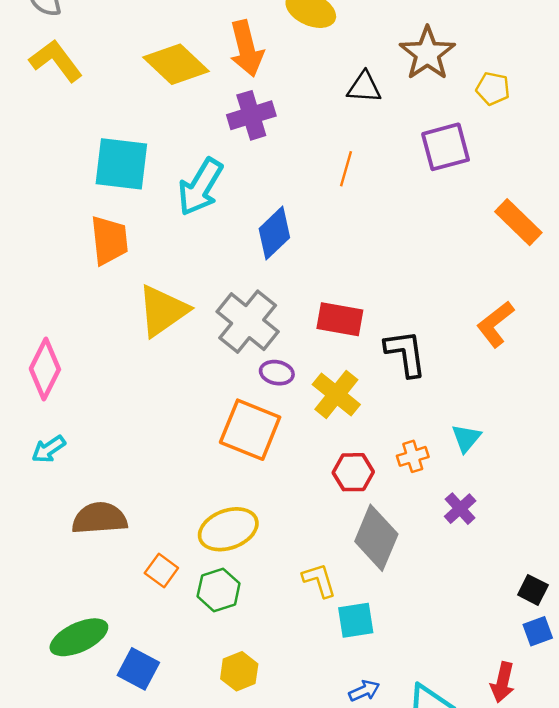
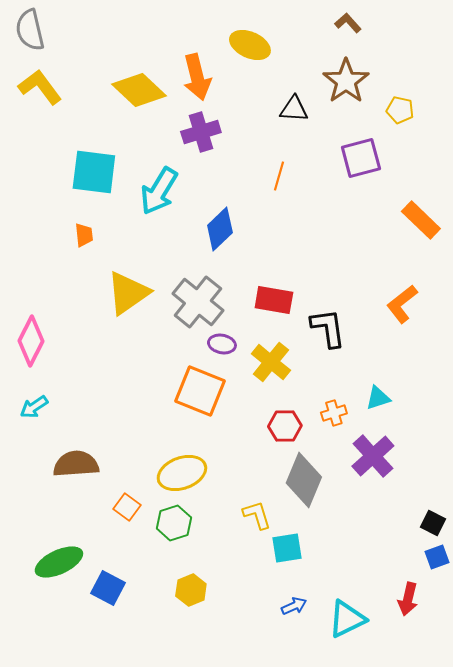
orange trapezoid: (109, 240) -> (84, 235), size x0.6
cyan triangle: (466, 438) -> (378, 398), turned 32
purple cross: (460, 509) -> (373, 456), size x1.6

